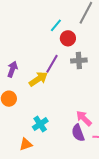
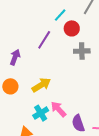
purple line: (52, 64) -> (44, 40), moved
yellow arrow: (38, 79) -> (41, 85), moved
pink arrow: (84, 118) -> (59, 109), moved

